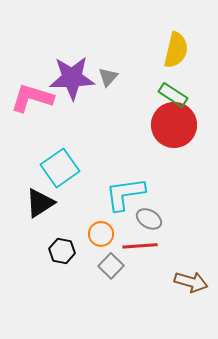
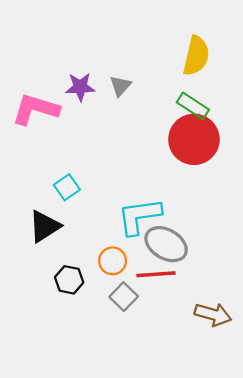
purple star: (72, 78) -> (80, 87), size x0.6
cyan square: (60, 168) -> (67, 187), size x0.6
gray ellipse: (149, 219) -> (166, 244), size x1.5

